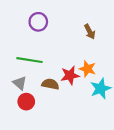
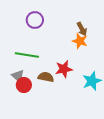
orange star: (87, 69) -> (80, 41), moved
red circle: (26, 102) -> (24, 85), moved

